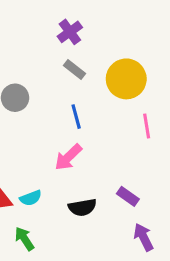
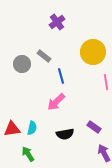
gray rectangle: (75, 70) -> (44, 56), moved
cyan semicircle: (31, 198) -> (32, 128), turned -56

